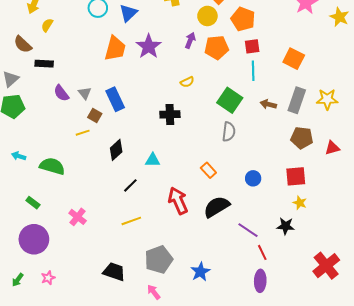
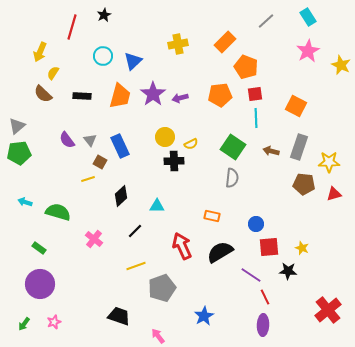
yellow circle: (207, 16) -> (165, 137), moved
purple arrow: (190, 40) -> (180, 98), moved, turned -126
brown semicircle: (23, 44) -> (43, 94), moved
black rectangle: (44, 64) -> (82, 96), moved
yellow semicircle: (187, 82) -> (191, 144), moved
yellow star: (327, 99) -> (329, 162), moved
orange rectangle: (208, 170) -> (212, 216), turned -35
red square: (296, 176) -> (269, 247), moved
pink cross: (78, 217) -> (94, 239), moved
gray pentagon: (159, 260) -> (162, 288), moved

